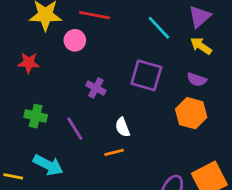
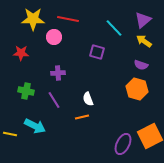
purple square: (146, 75) -> (97, 52), moved, size x0.7
purple cross: (96, 88) -> (58, 73), moved, turned -32

